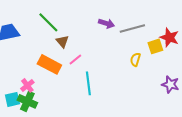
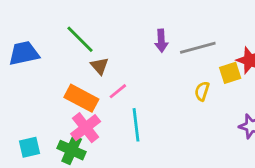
purple arrow: (106, 23) -> (161, 41), turned 70
pink cross: (27, 85) -> (86, 128), moved, size x1.5
green cross: (27, 101) -> (72, 150), moved

